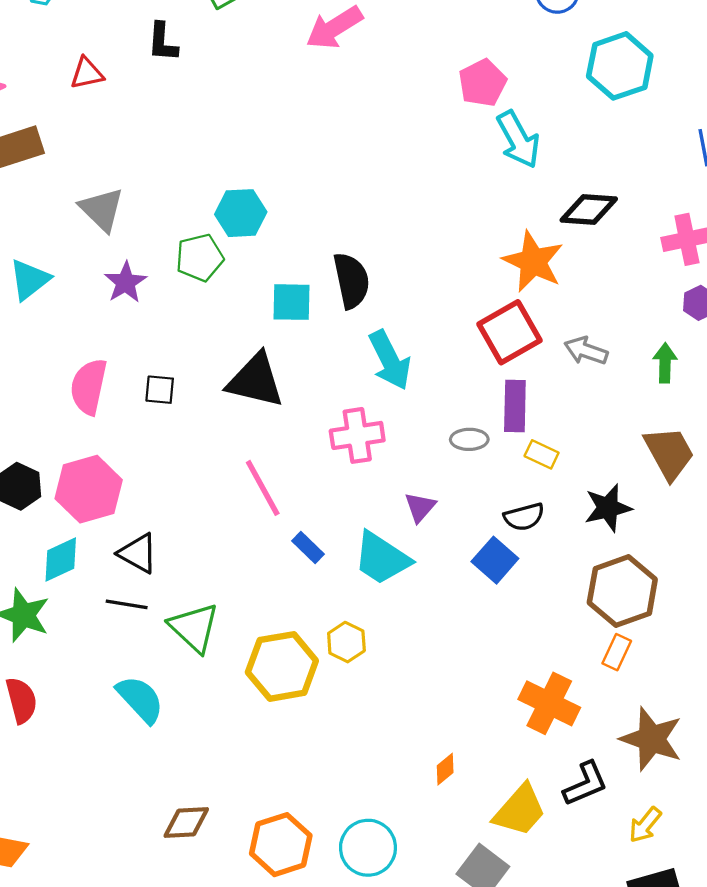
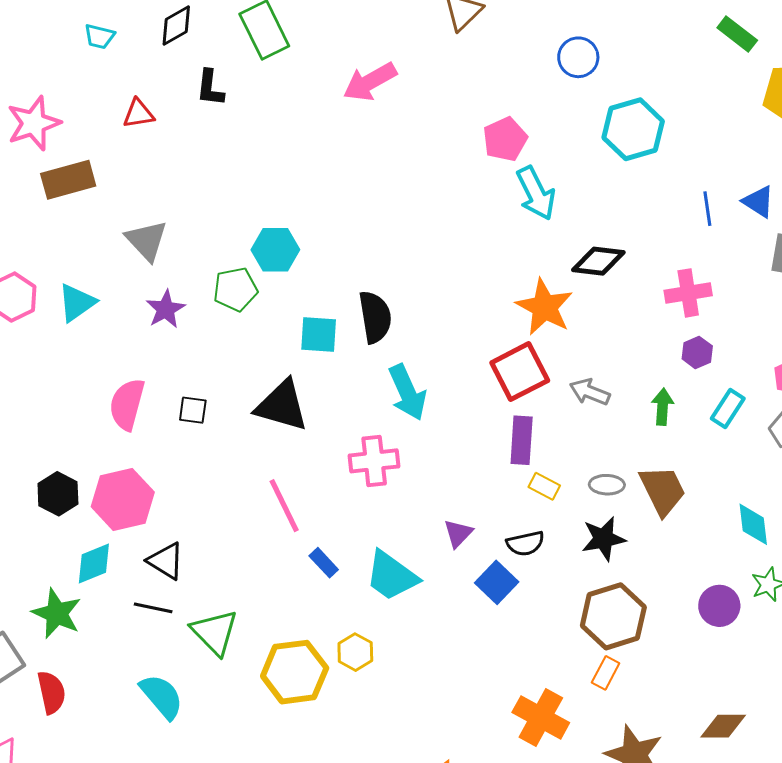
gray ellipse: (469, 439) -> (607, 485), moved
purple triangle: (420, 507) -> (458, 533), moved

